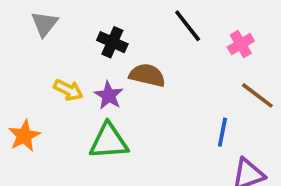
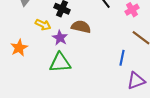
yellow arrow: (68, 90) -> (43, 25), moved
orange star: (24, 136) -> (19, 48), moved

